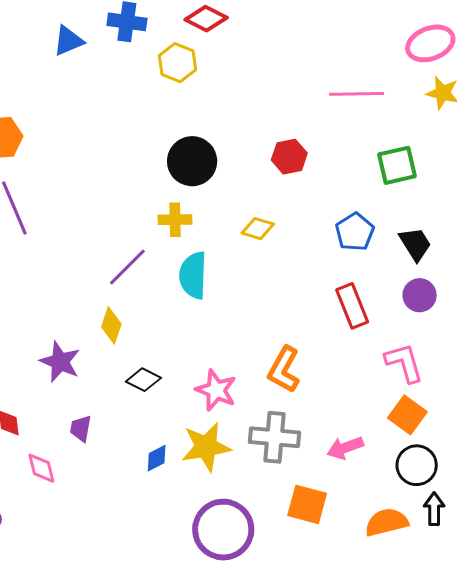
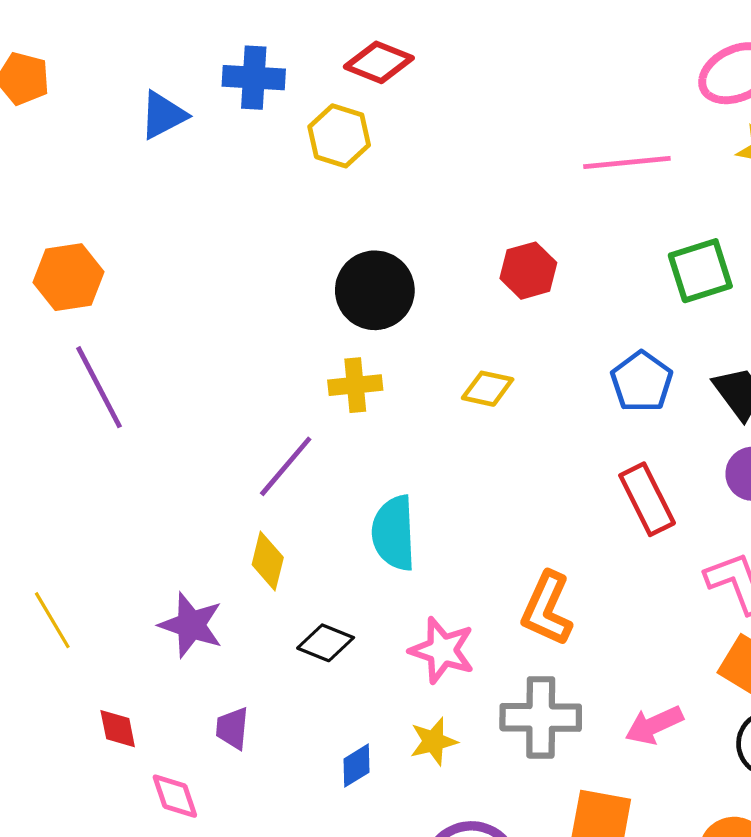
cyan semicircle: (193, 275) -> (394, 533), moved
yellow star: (206, 447) -> (434, 741), size x0.6

